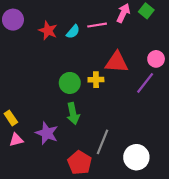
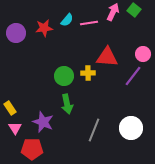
purple circle: (13, 20) -> (16, 33), moved
red star: (48, 31) -> (44, 28), turned -30
cyan semicircle: (73, 32) -> (67, 20), moved
pink triangle: (16, 140) -> (15, 128), turned -48
white circle: (136, 157) -> (131, 128), moved
red pentagon: (80, 163) -> (32, 149), moved, turned -30

